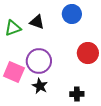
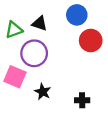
red circle: (88, 53) -> (91, 40), moved
purple circle: (39, 61) -> (34, 53), moved

